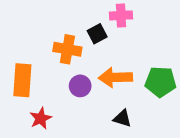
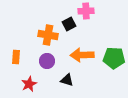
orange rectangle: (22, 80) -> (16, 57), size x0.6
purple circle: (80, 86) -> (47, 61), moved
black triangle: (122, 118) -> (67, 80), moved

